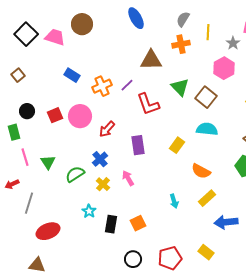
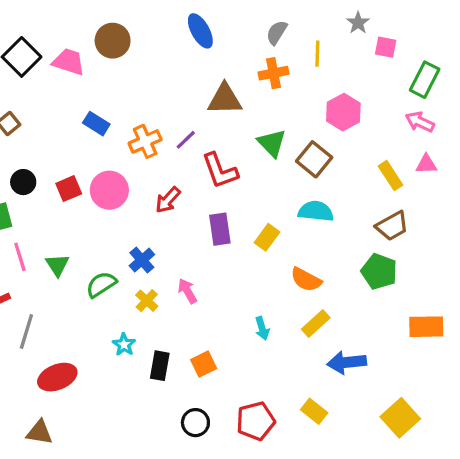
gray star: (233, 43) -> (358, 23), moved
red arrow: (107, 129) -> (168, 200), moved
purple rectangle: (138, 145) -> (220, 229), moved

